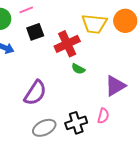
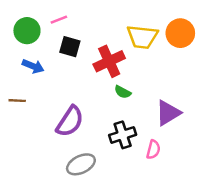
black square: (35, 32) -> (70, 47), turned 36
black cross: (76, 123) -> (123, 135), moved

